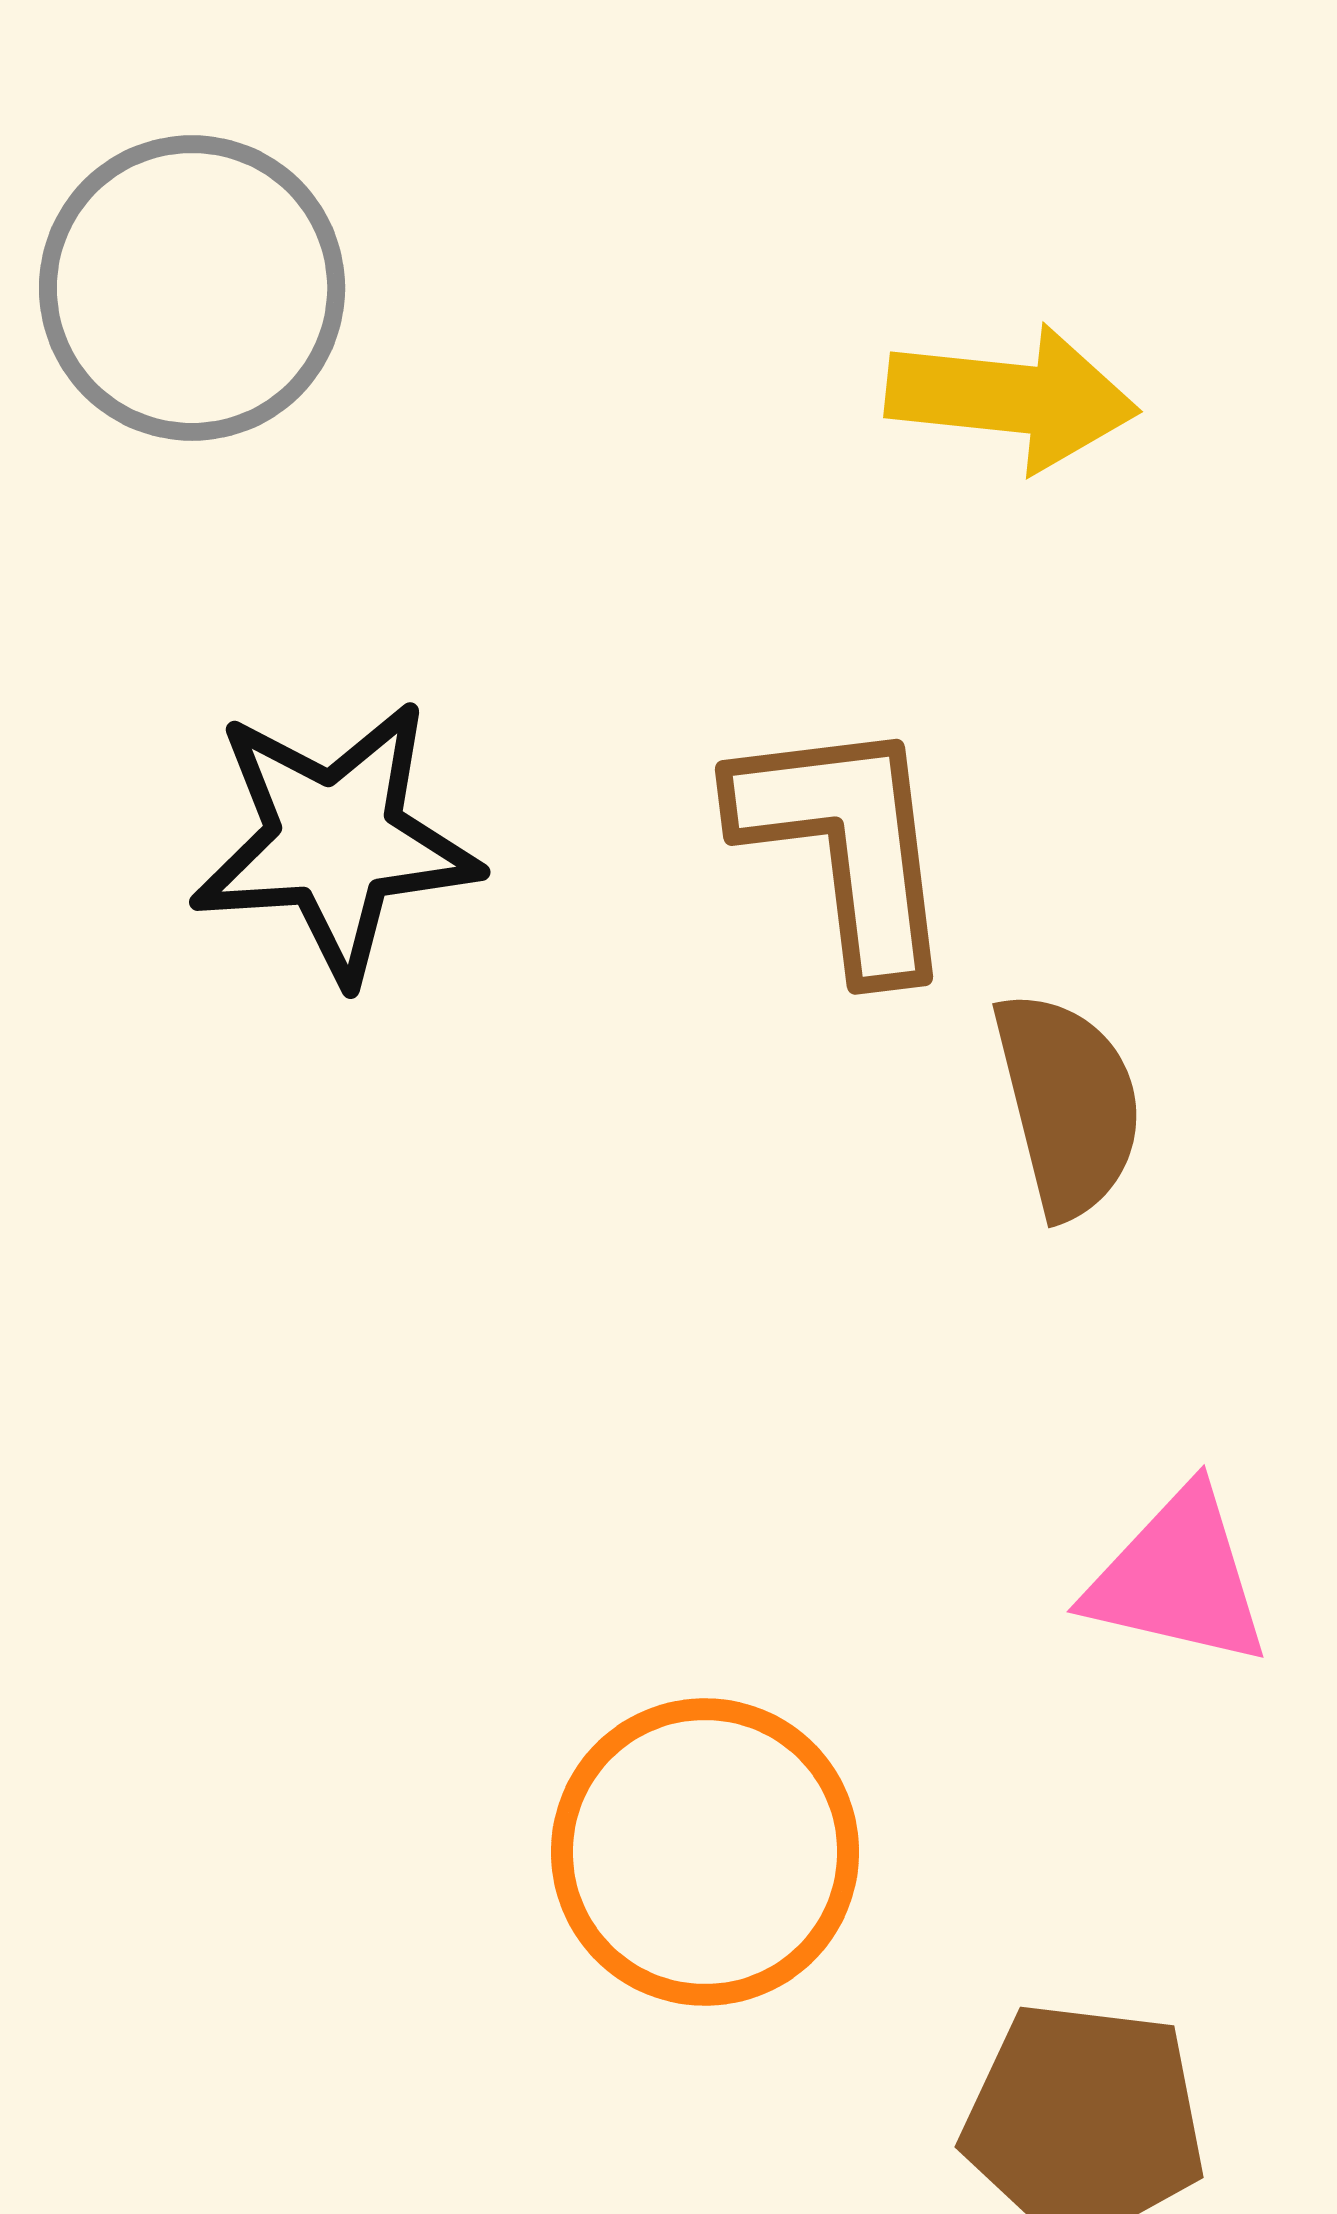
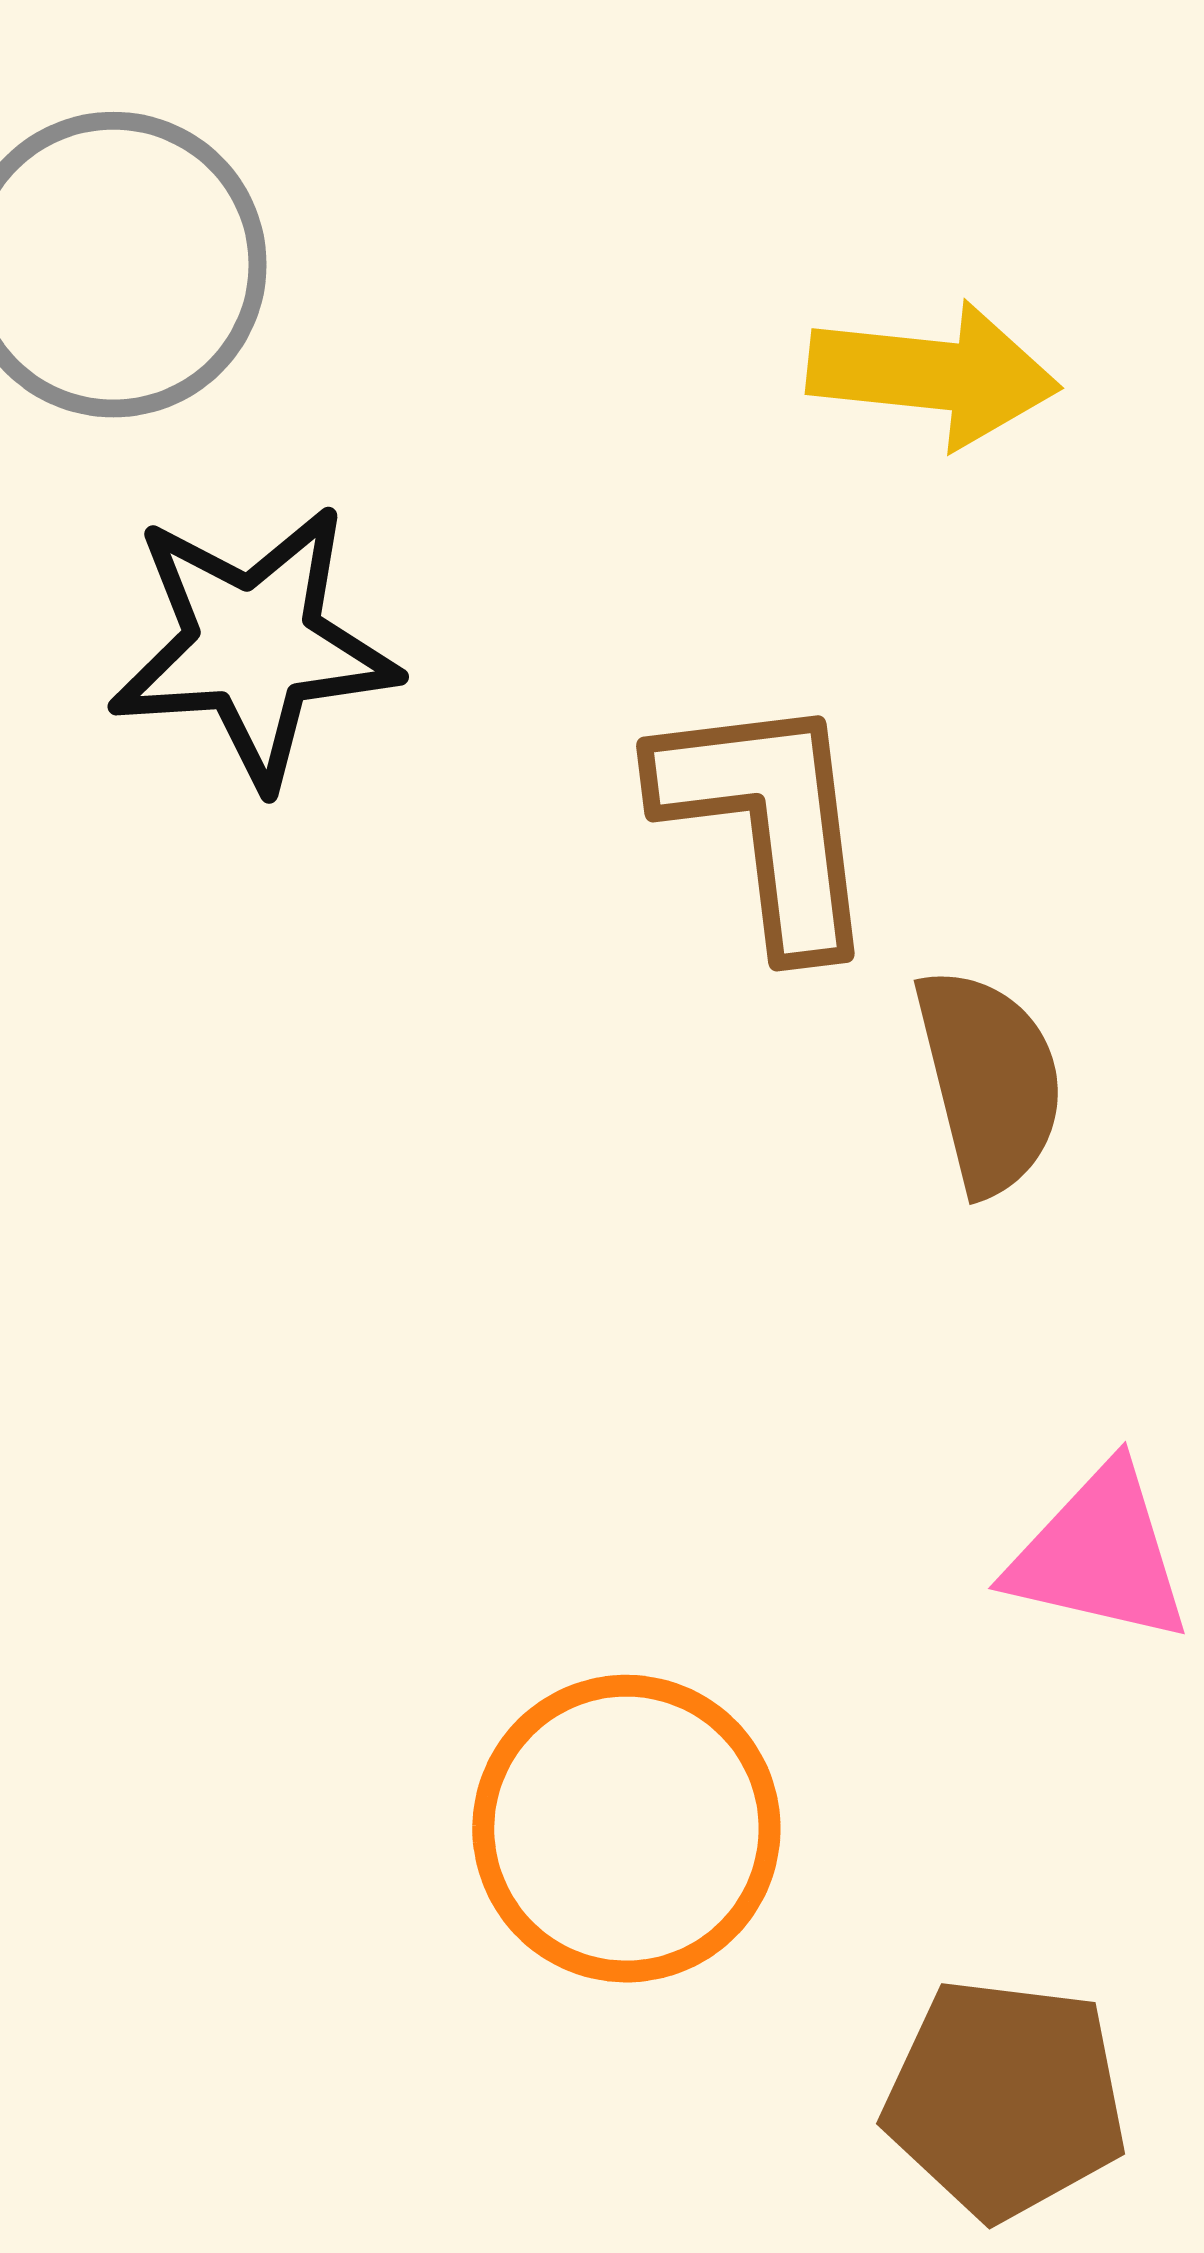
black star: (335, 841) -> (253, 646), moved

